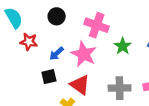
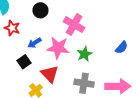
green star: (123, 46) -> (84, 54), moved
pink star: (84, 54) -> (58, 48), turned -30
black square: (49, 77) -> (24, 62), turned -32

